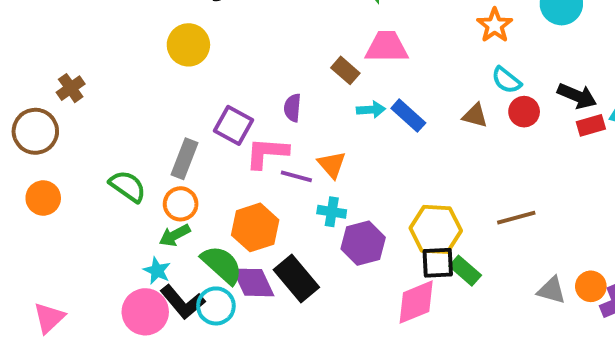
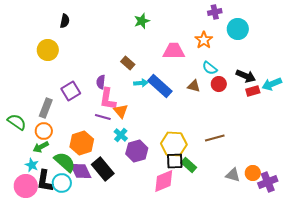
pink trapezoid: (387, 47) -> (174, 51), moved
blue rectangle: (408, 116) -> (160, 86), size x1.4
purple square: (234, 125) -> (71, 91), turned 30
pink L-shape: (267, 153) -> (108, 99), moved, turned -85
cyan cross: (332, 212) -> (121, 135), turned 32
black L-shape: (183, 302) -> (45, 181), turned 50

